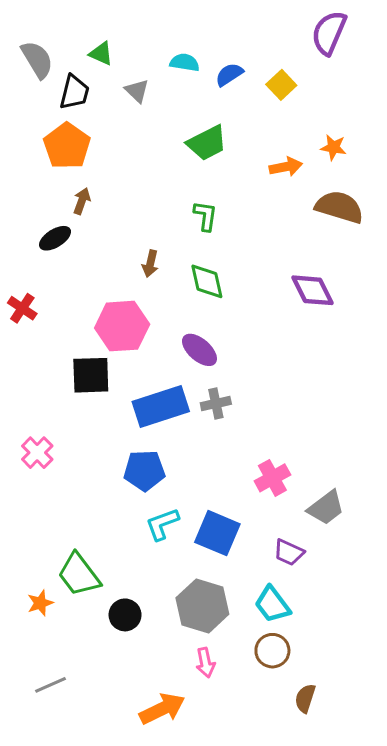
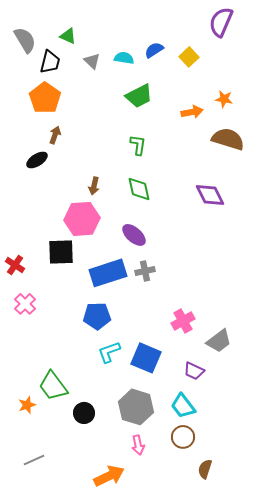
cyan semicircle: (185, 63) -> (124, 58), moved
brown arrow: (150, 264) -> (94, 186), moved
red cross: (22, 308) -> (15, 265), moved

